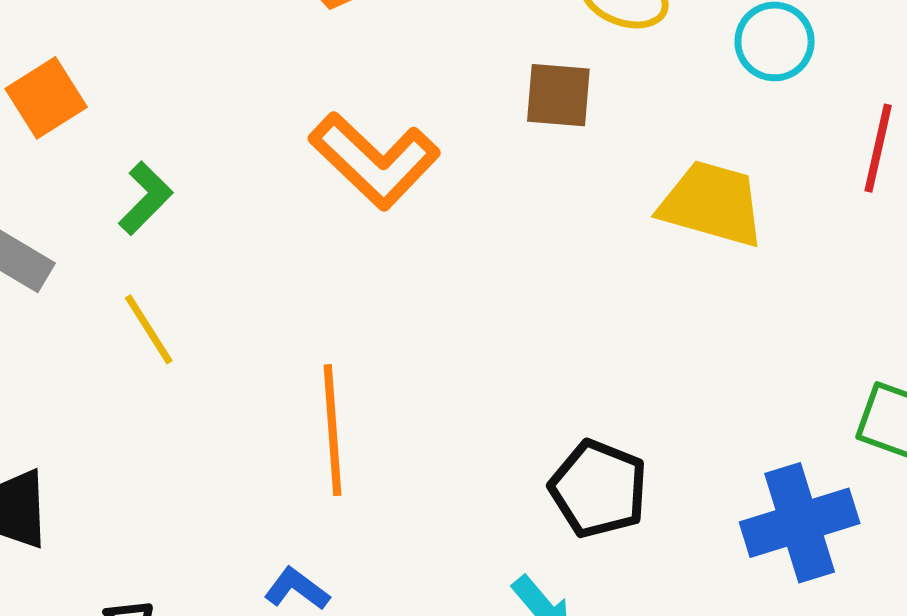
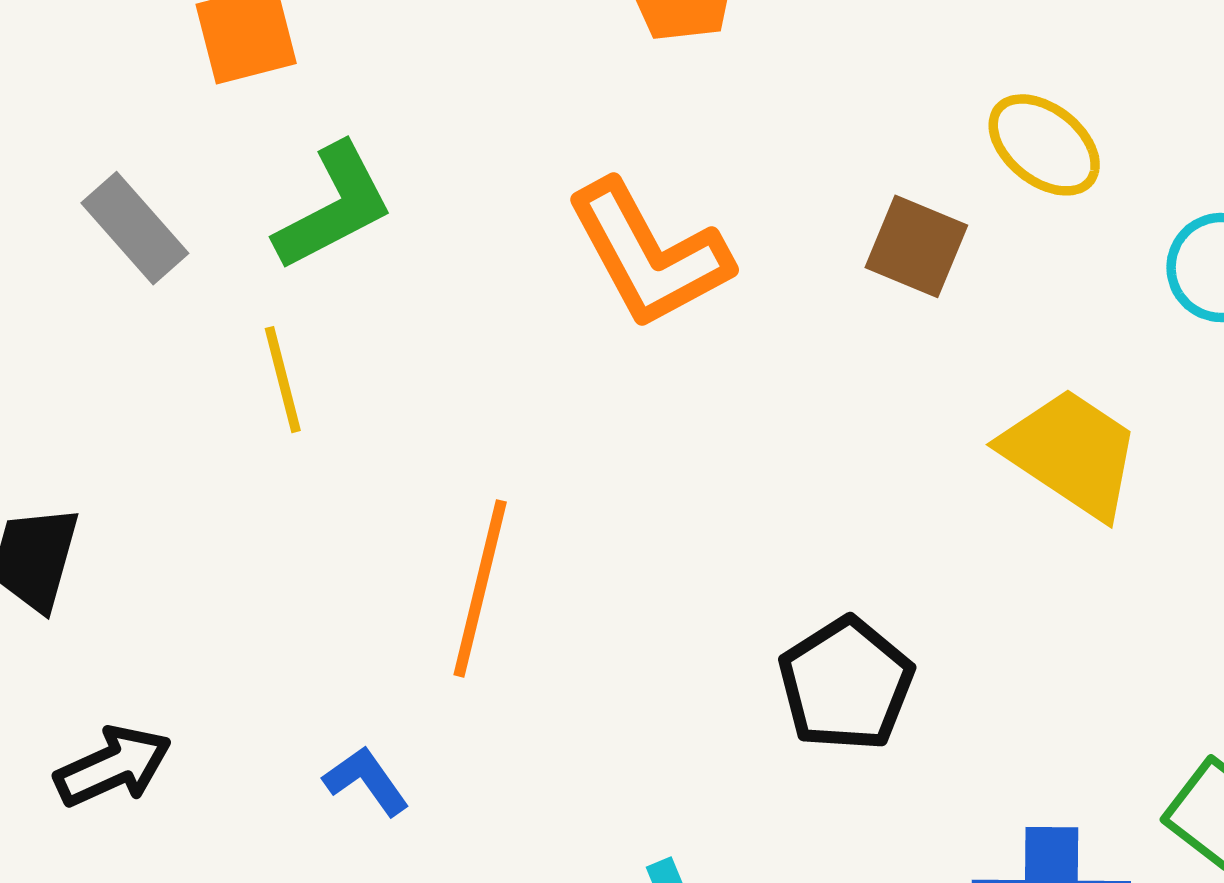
green L-shape: (146, 198) -> (334, 207), size x1.4
black pentagon: (598, 489) -> (846, 684), moved

